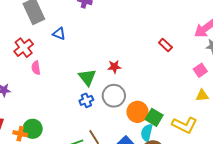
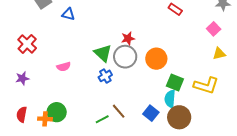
red cross: (24, 48) -> (27, 44), moved
pink semicircle: (36, 68) -> (64, 67), moved, turned -88
gray circle: (114, 96) -> (125, 57), moved
orange circle: (137, 112) -> (156, 59), moved

